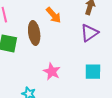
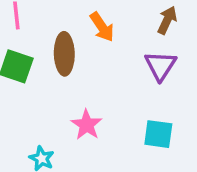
purple triangle: (89, 33) -> (160, 66), turned -30

